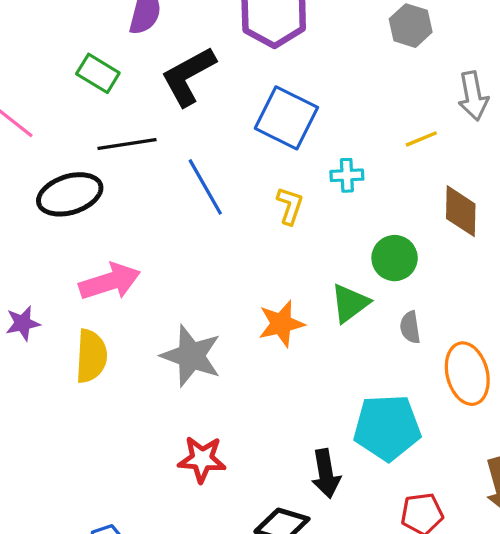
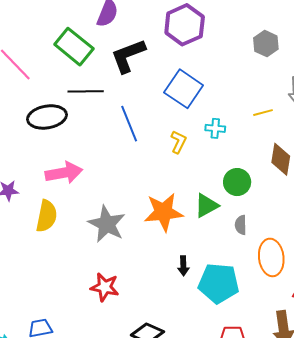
green rectangle: (98, 73) -> (74, 47), size x1.5
orange star: (281, 324) -> (164, 212), size x1.4
black arrow: (326, 474) -> (183, 266), moved, size x0.7

